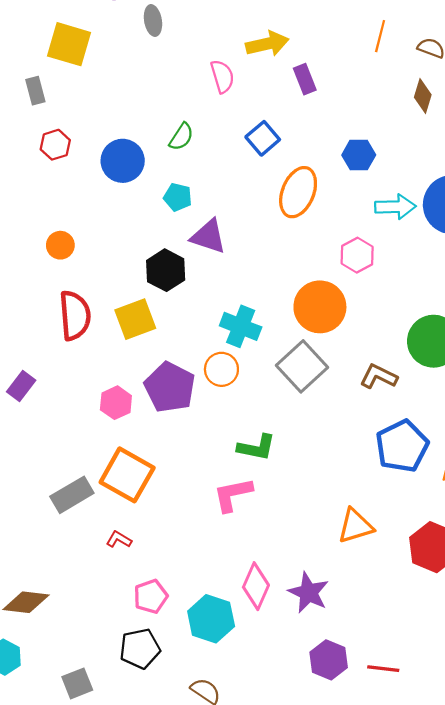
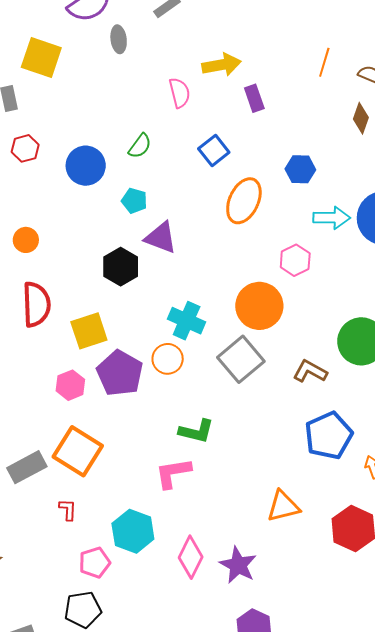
yellow square: (135, 319) -> (89, 331), moved
red L-shape: (119, 539) -> (68, 510), turned 60
cyan hexagon: (211, 619) -> (133, 531), moved

